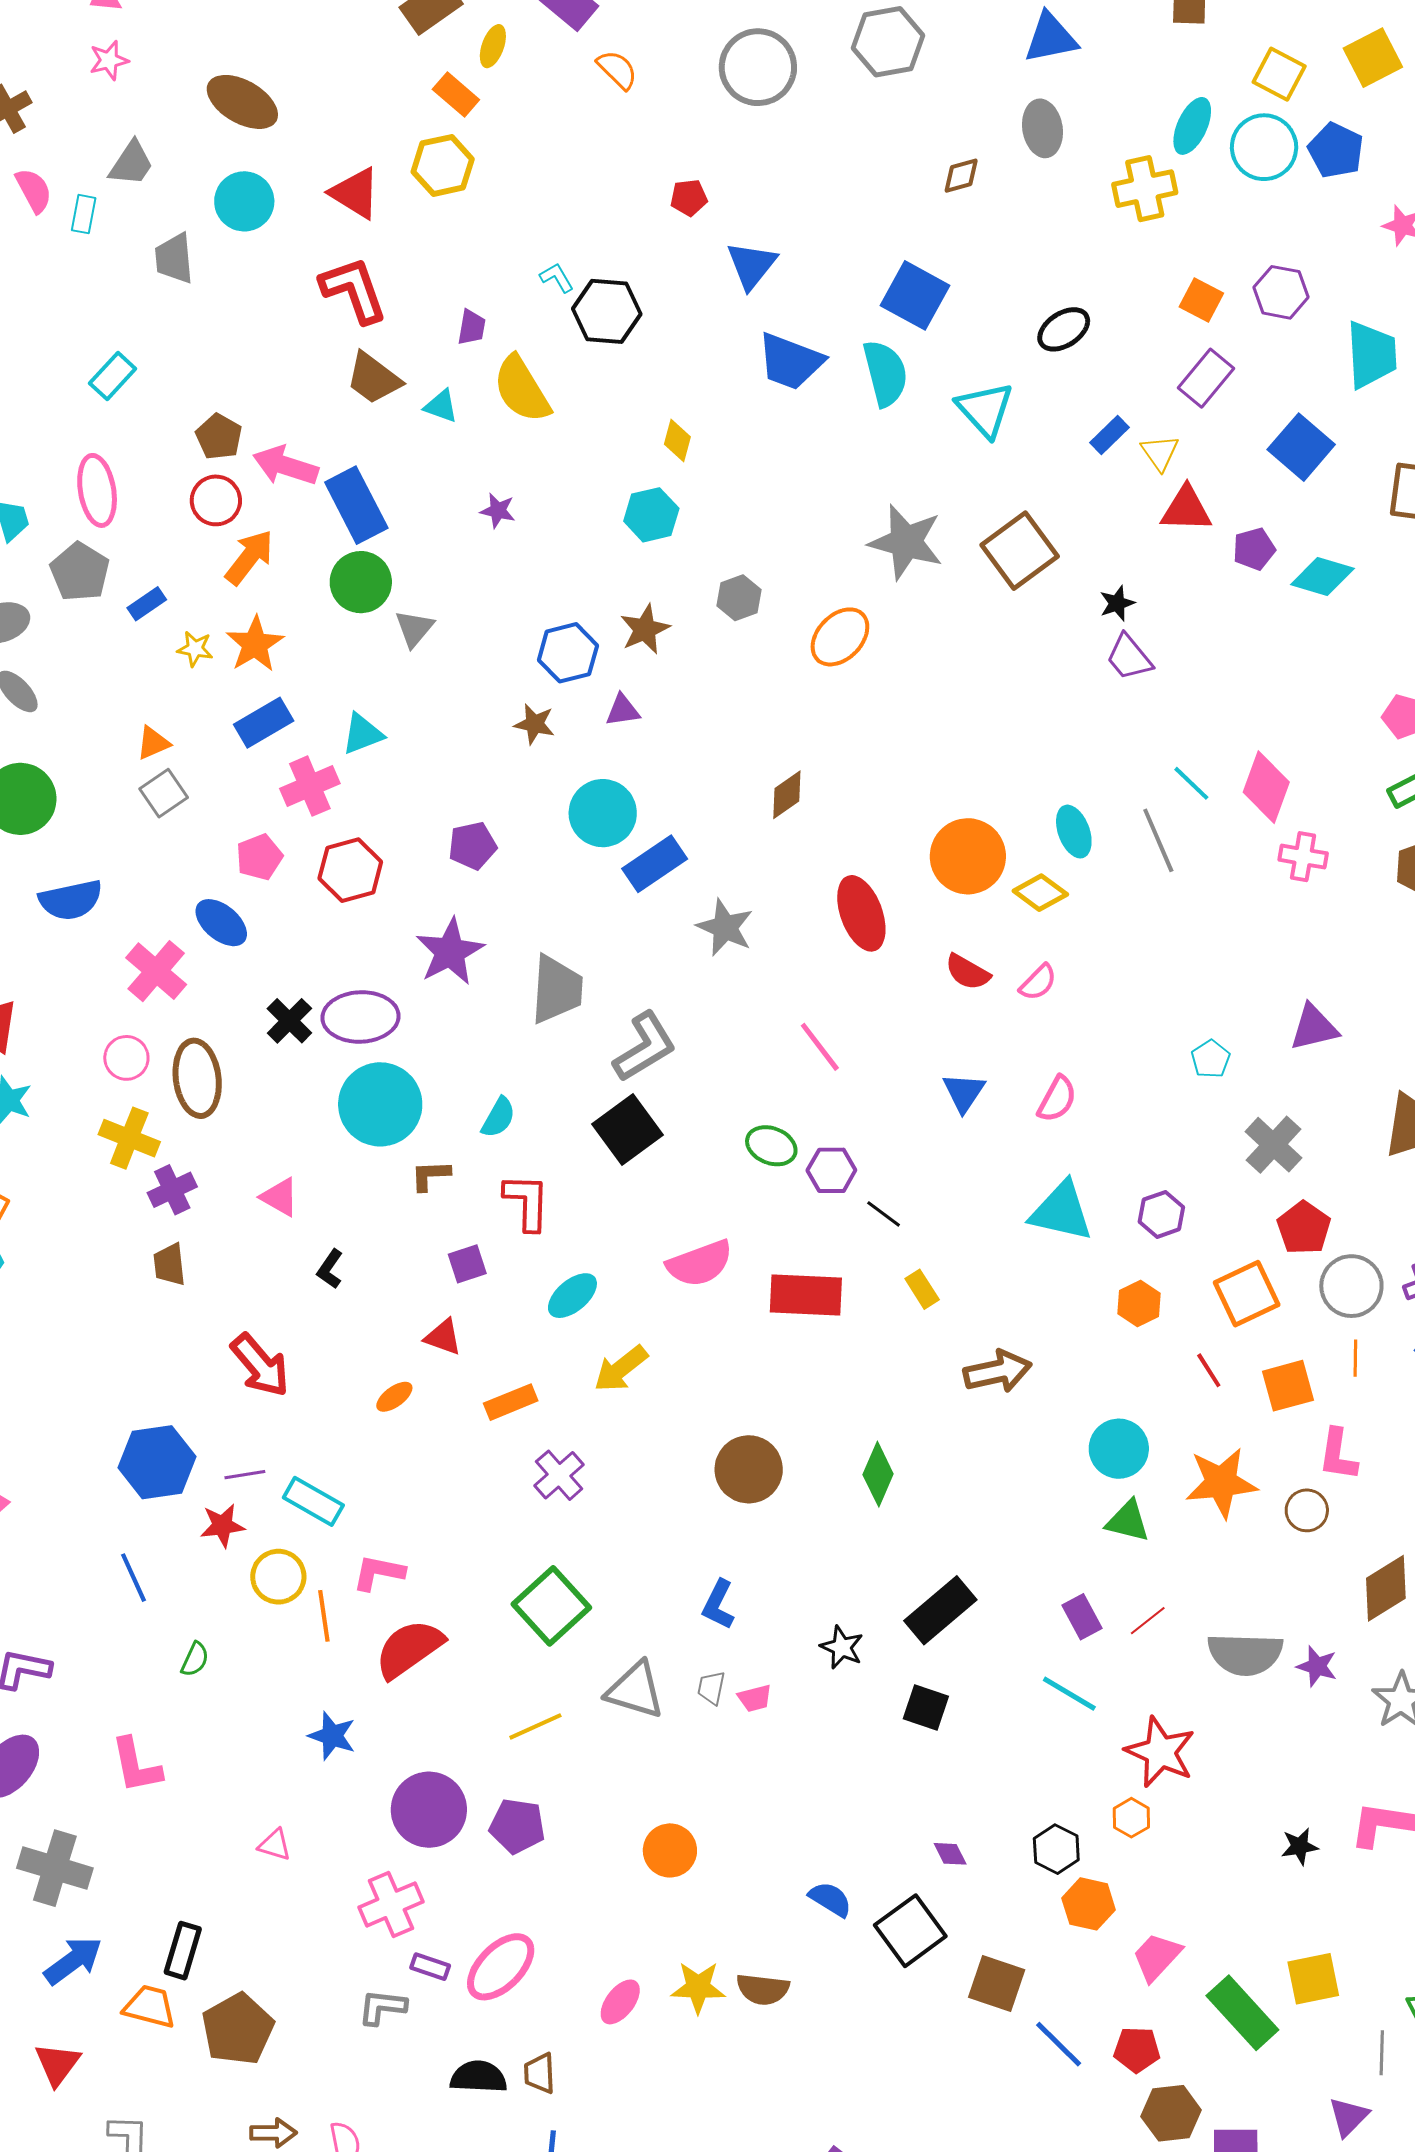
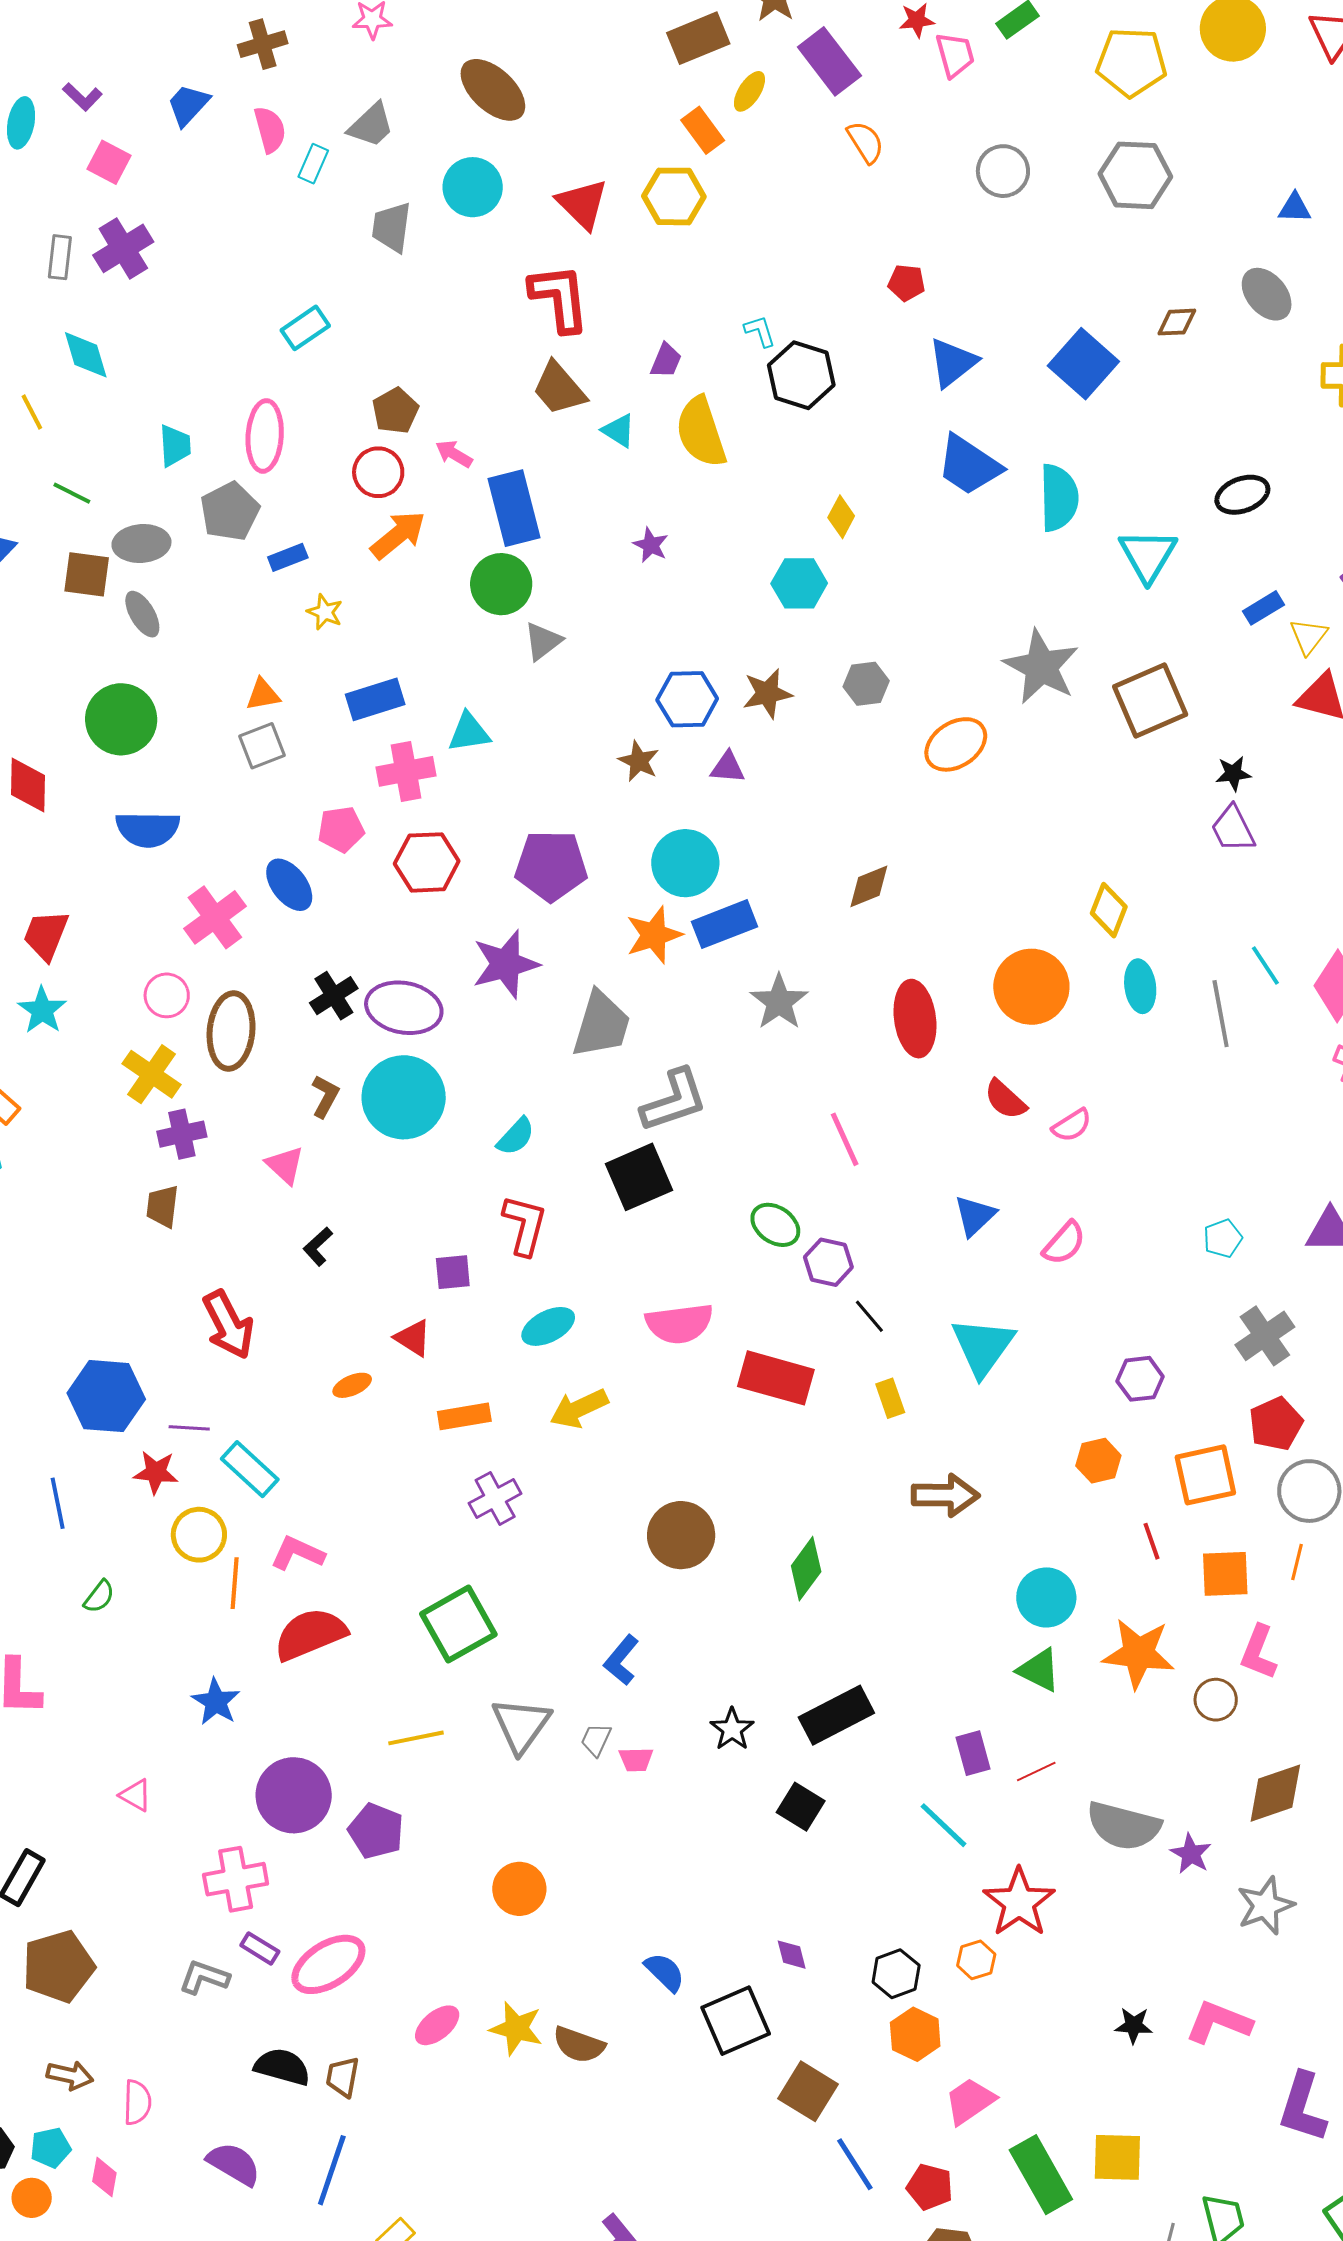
blue triangle: (1051, 38) -> (1295, 208), size x0.6
gray circle: (758, 67) -> (1003, 171), size x0.7
gray ellipse: (1042, 128) -> (1267, 294), turned -44
blue square: (915, 295) -> (1083, 364), moved
pink arrow: (286, 466) -> (454, 454), size x0.6
orange star: (255, 644) -> (654, 935), moved
purple pentagon: (472, 846) -> (551, 866), size x1.5
yellow diamond: (1040, 893) -> (1109, 910), moved, turned 62
brown L-shape: (430, 1175) -> (325, 1096), moved, turned 108
cyan triangle: (1061, 1211) -> (983, 1347), moved, turned 40
gray triangle: (635, 1690) -> (521, 1725), turned 36

